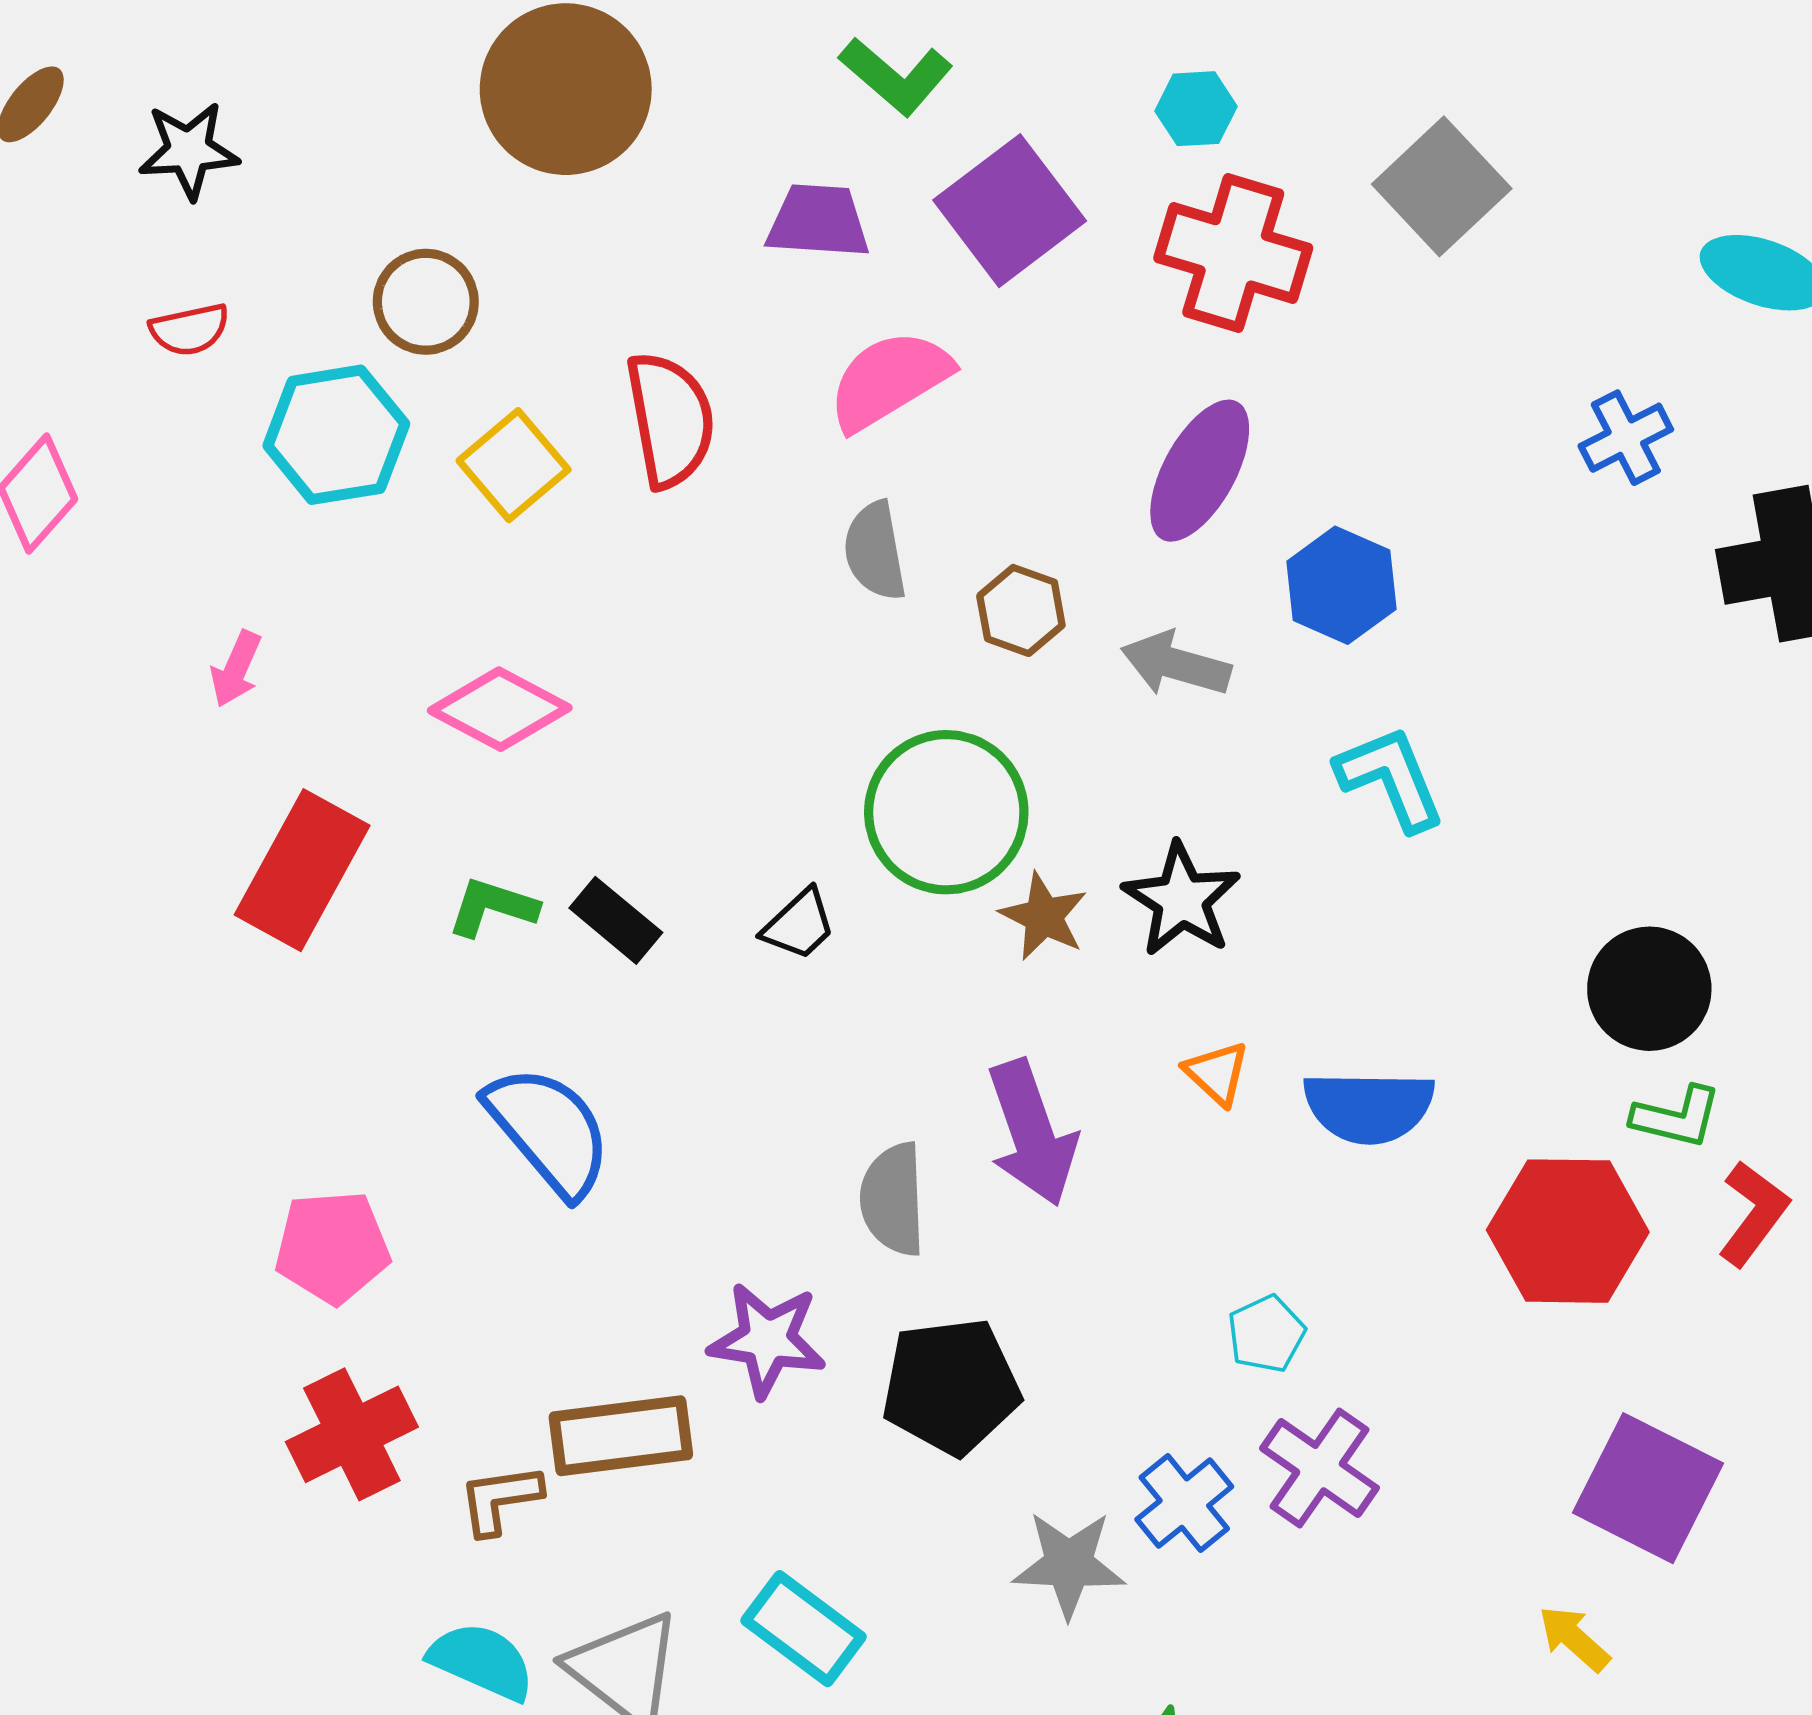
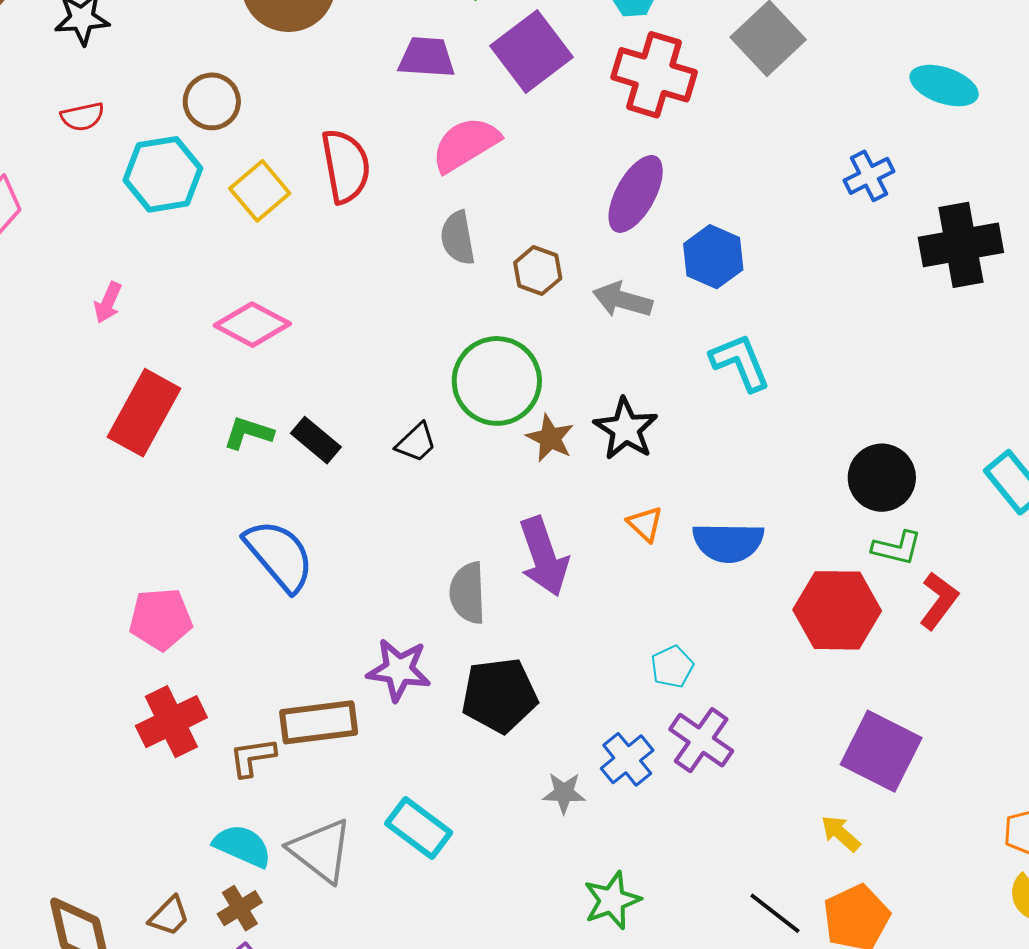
gray star: (1069, 1564) -> (564, 793), size x0.7

